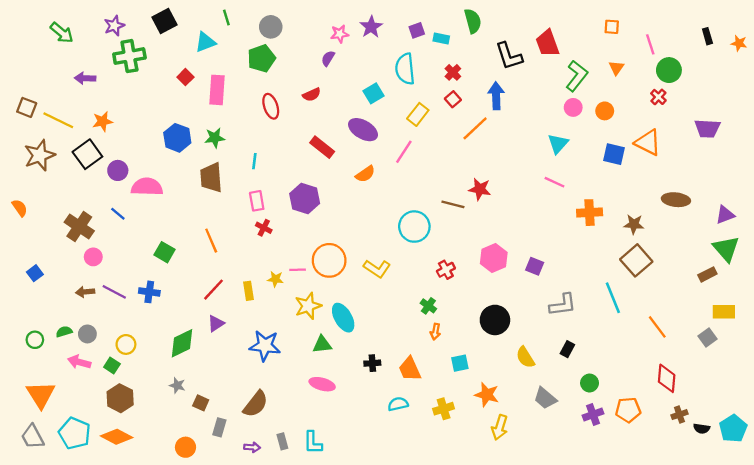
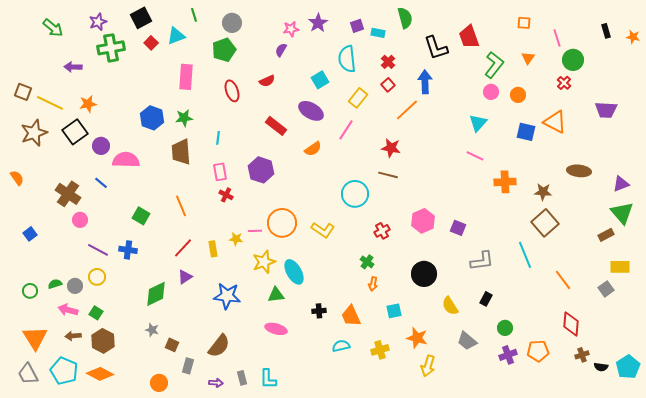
red square: (185, 77) -> (151, 43), moved
red star: (480, 189) -> (391, 148), moved
brown arrow: (85, 292) -> (73, 336), moved
yellow circle: (126, 344) -> (97, 277), moved

